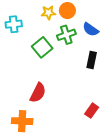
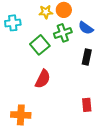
red semicircle: (38, 93) -> (43, 79), moved
red rectangle: (92, 111) -> (87, 105), turned -40

